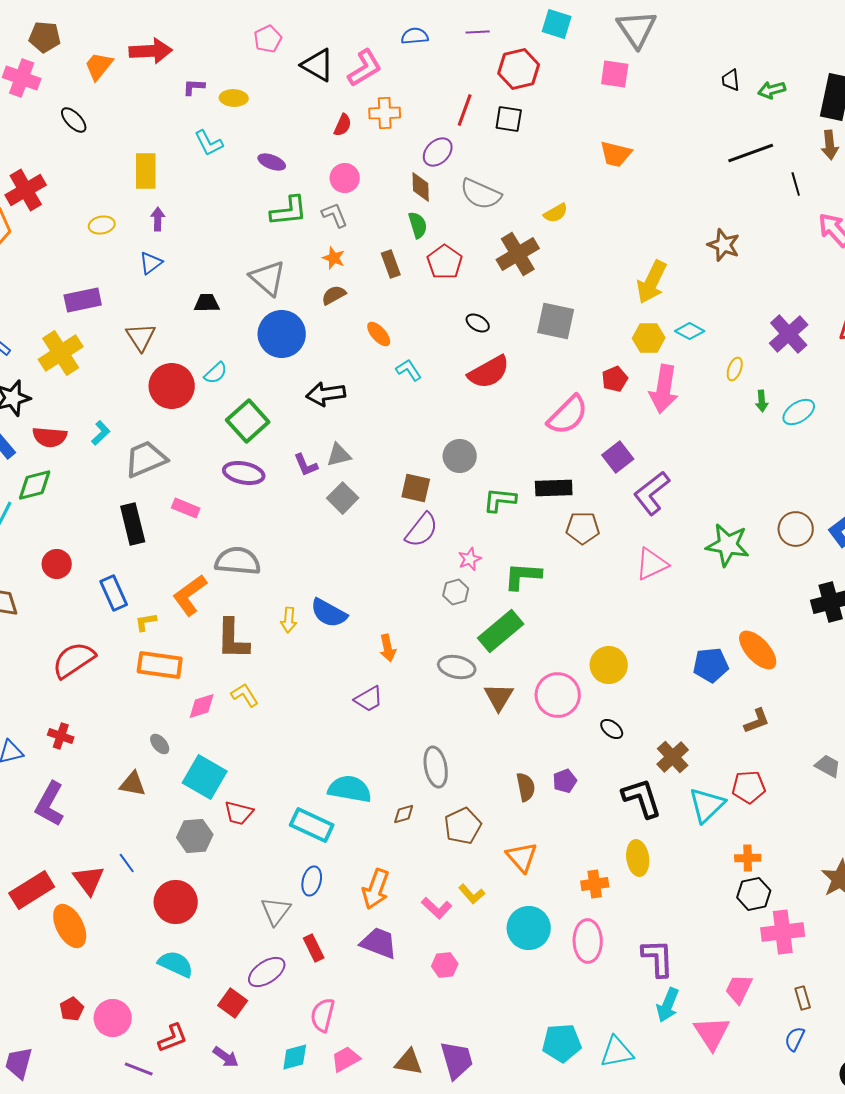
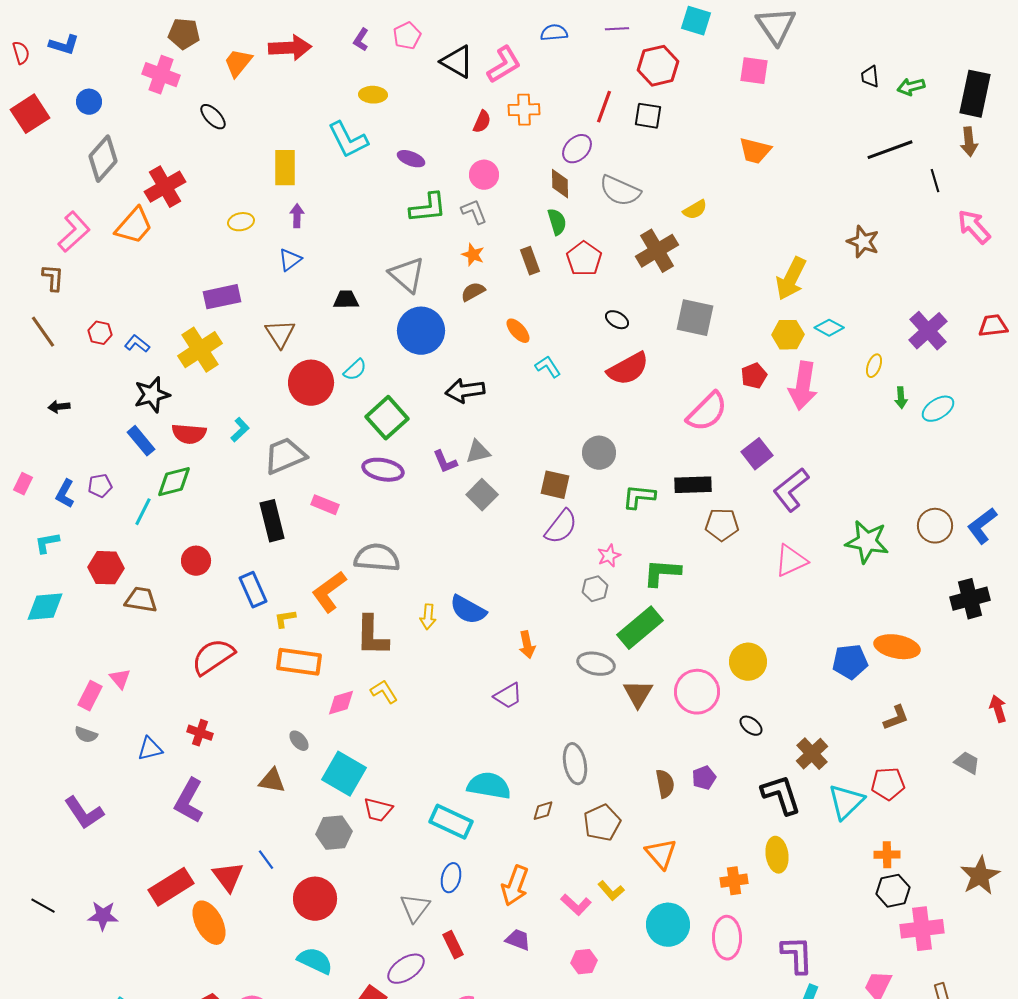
purple L-shape: (194, 87) -> (361, 40), moved, turned -60
cyan L-shape: (209, 143) -> (348, 140), size x1.4
orange ellipse: (758, 650) -> (897, 647), turned -36
purple trapezoid: (379, 943) -> (518, 940), size x0.7

